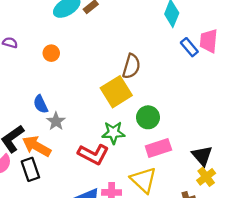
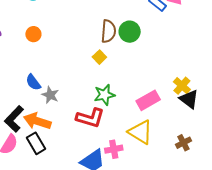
yellow square: (116, 92) -> (99, 57), size x0.5
green circle: (148, 117) -> (130, 32), moved
yellow cross: (206, 177) -> (182, 86), moved

